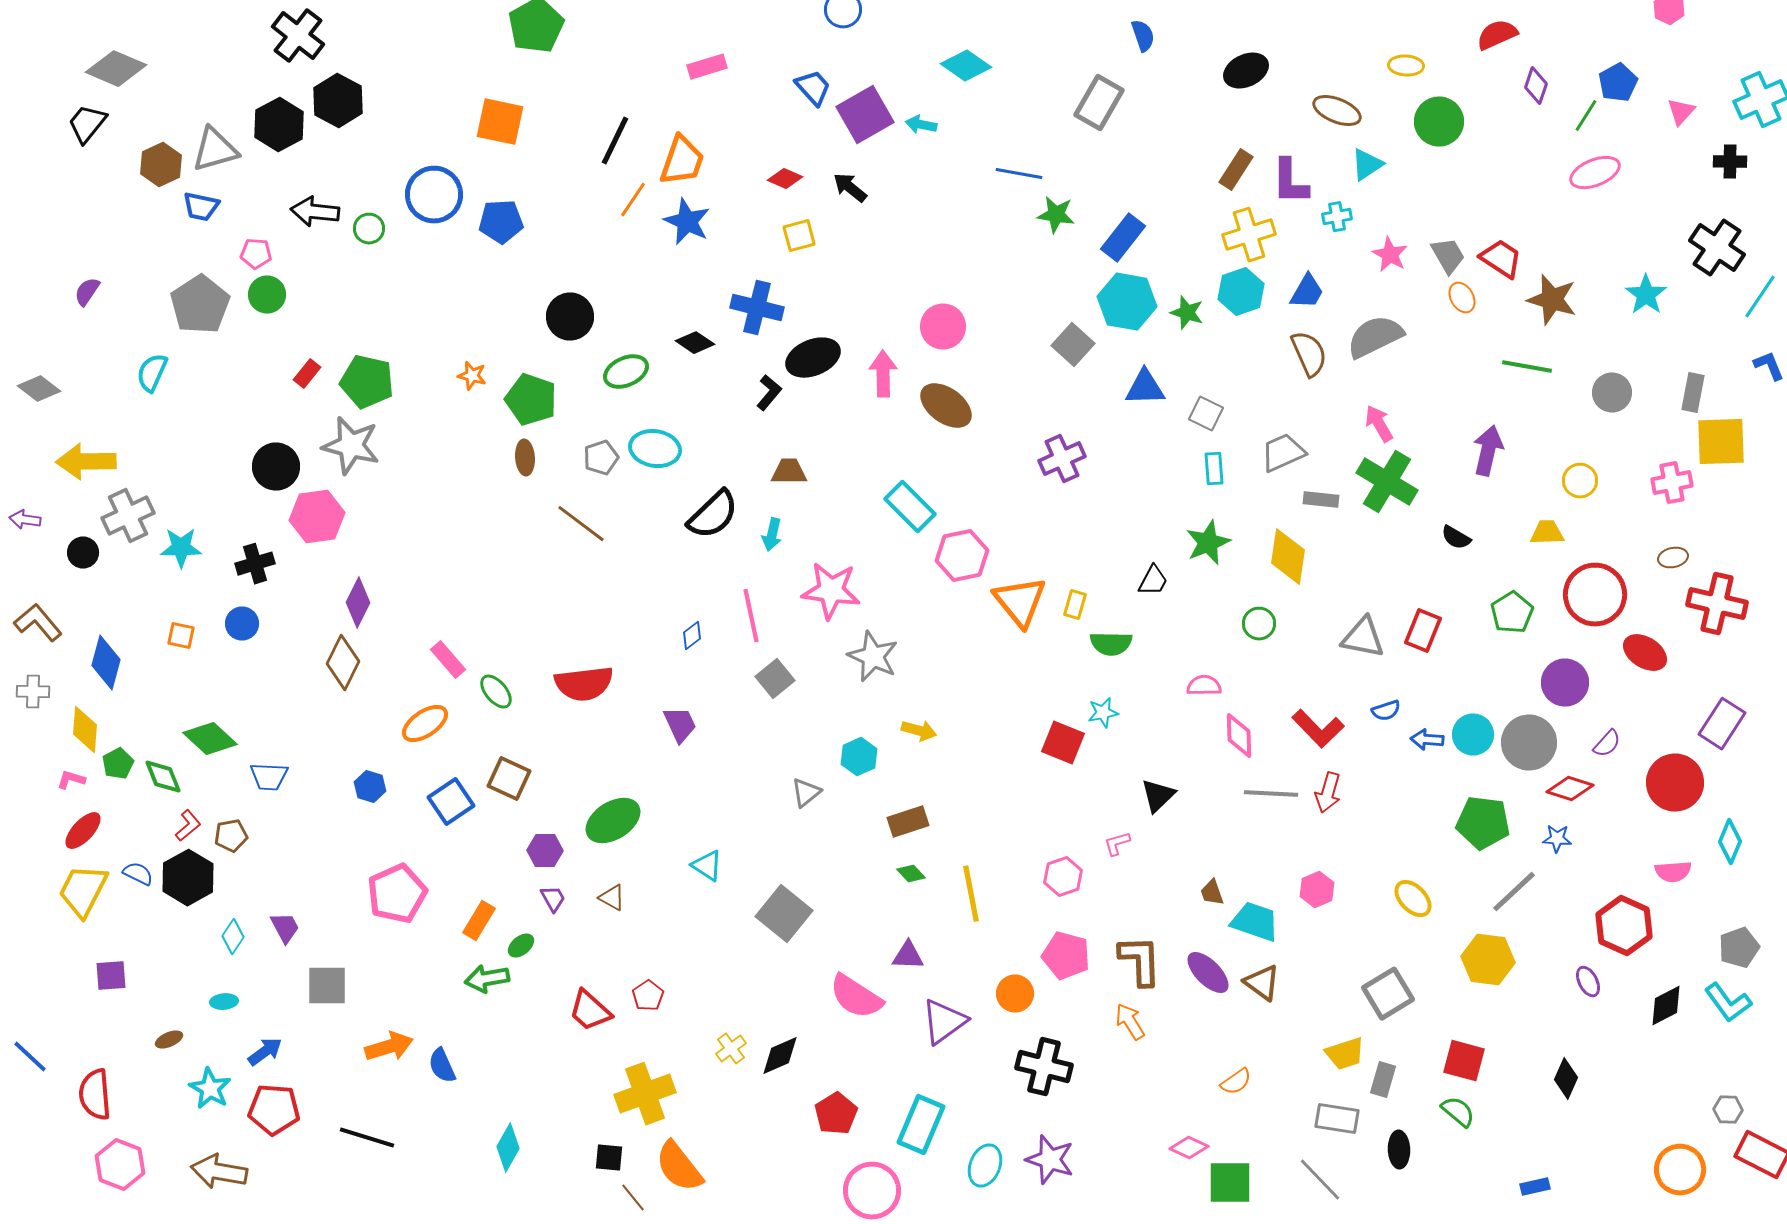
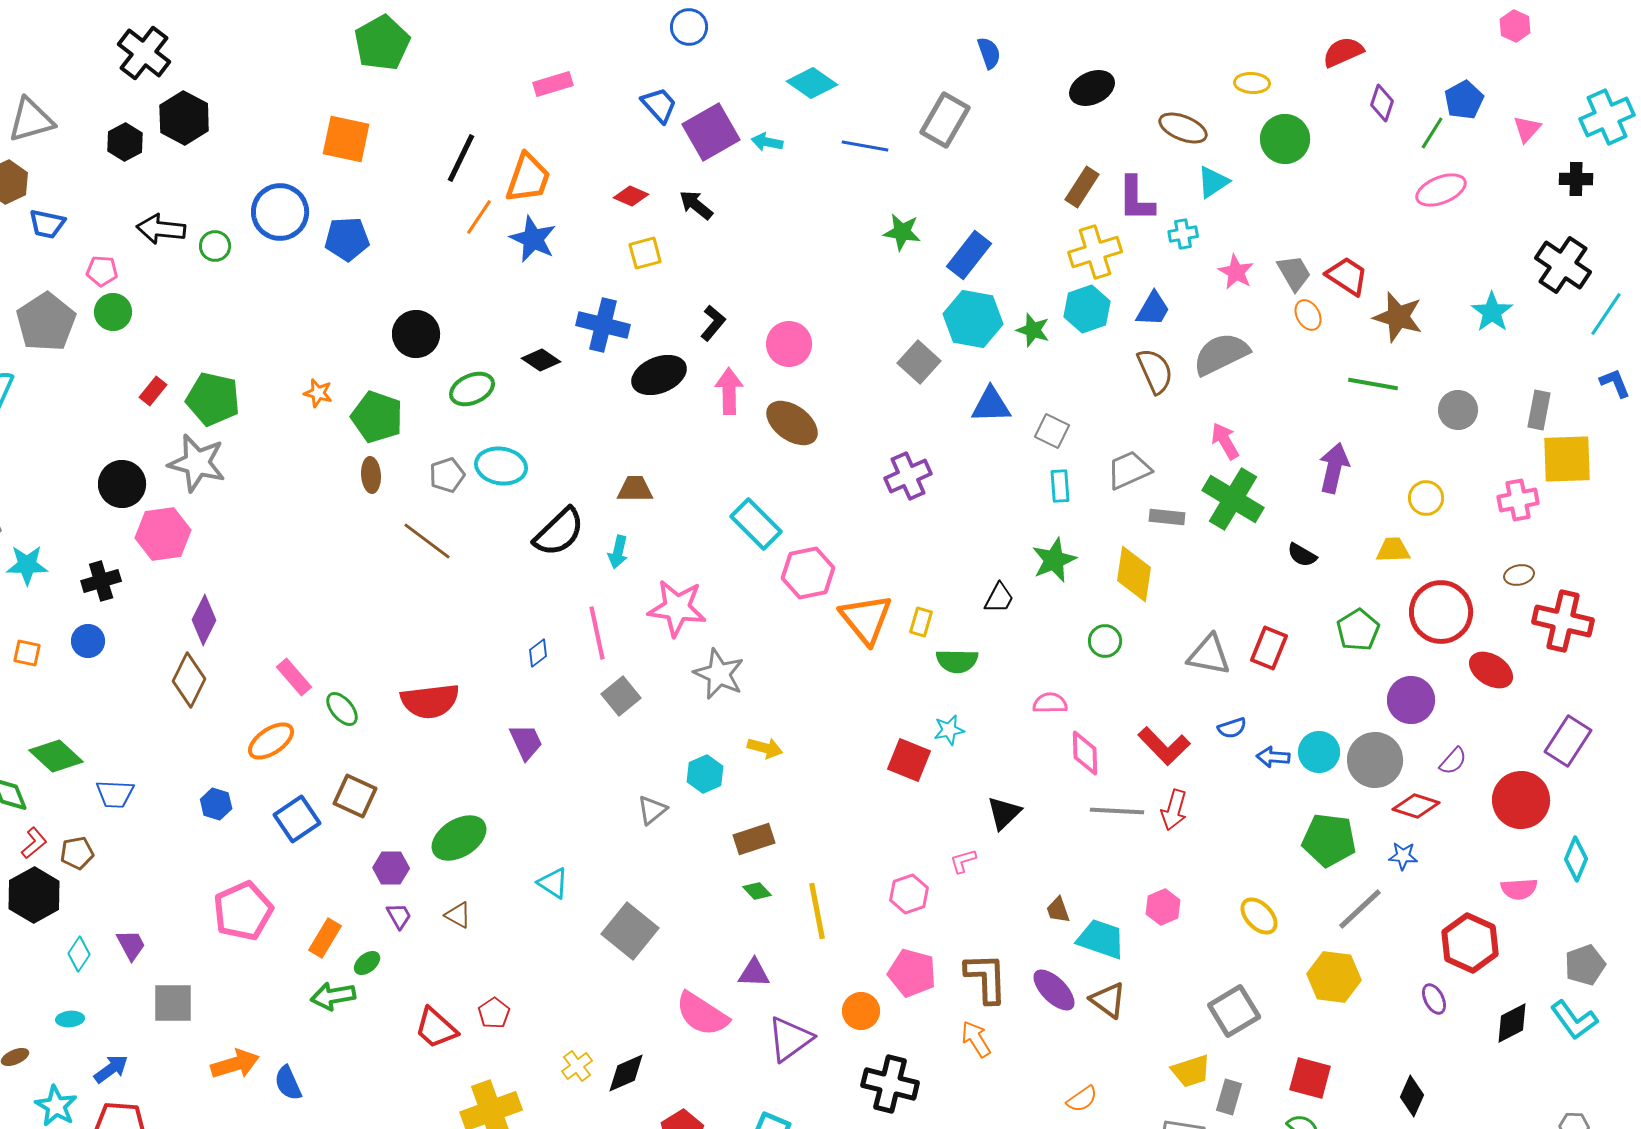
black hexagon: (279, 125) -> (125, 142), size x0.7
gray triangle: (215, 150) -> (31, 120), moved
blue line: (1019, 174) -> (865, 146), moved
black L-shape: (769, 393) -> (713, 323), moved

